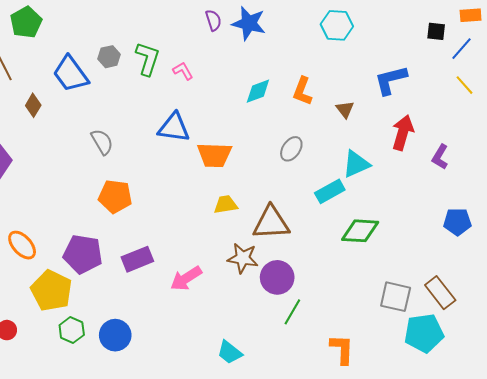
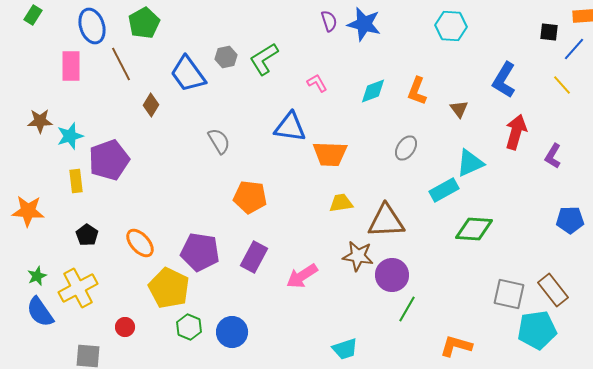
green L-shape: (148, 59) -> (264, 59), turned -140
pink L-shape: (183, 71) -> (317, 83), moved
blue L-shape: (391, 80) -> (504, 80), turned -45
yellow line: (464, 85) -> (562, 85), moved
orange pentagon: (115, 196) -> (250, 197), moved
purple rectangle: (137, 259) -> (254, 257), turned -40
orange L-shape: (342, 349) -> (456, 346), turned -76
cyan trapezoid: (230, 352) -> (345, 349), turned -56

